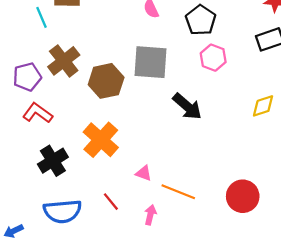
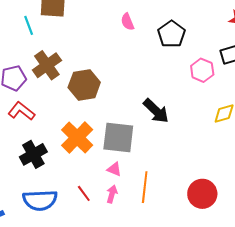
pink hexagon: (213, 58) -> (202, 70), moved
gray square: (151, 62) -> (118, 137), moved
orange line: (178, 192) -> (145, 187), turned 72
pink arrow: (150, 215) -> (112, 194), moved

